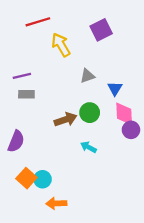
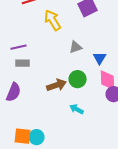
purple semicircle: (16, 141) -> (14, 92), moved
orange square: (26, 178) -> (23, 136), turned -36

